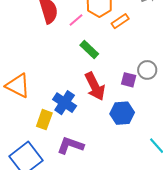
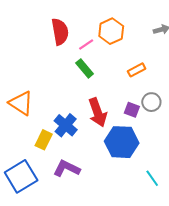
orange rectangle: (120, 21) -> (137, 70), moved
green rectangle: (89, 49) -> (85, 68), moved
blue hexagon: (122, 113) -> (122, 142), size x1.4

